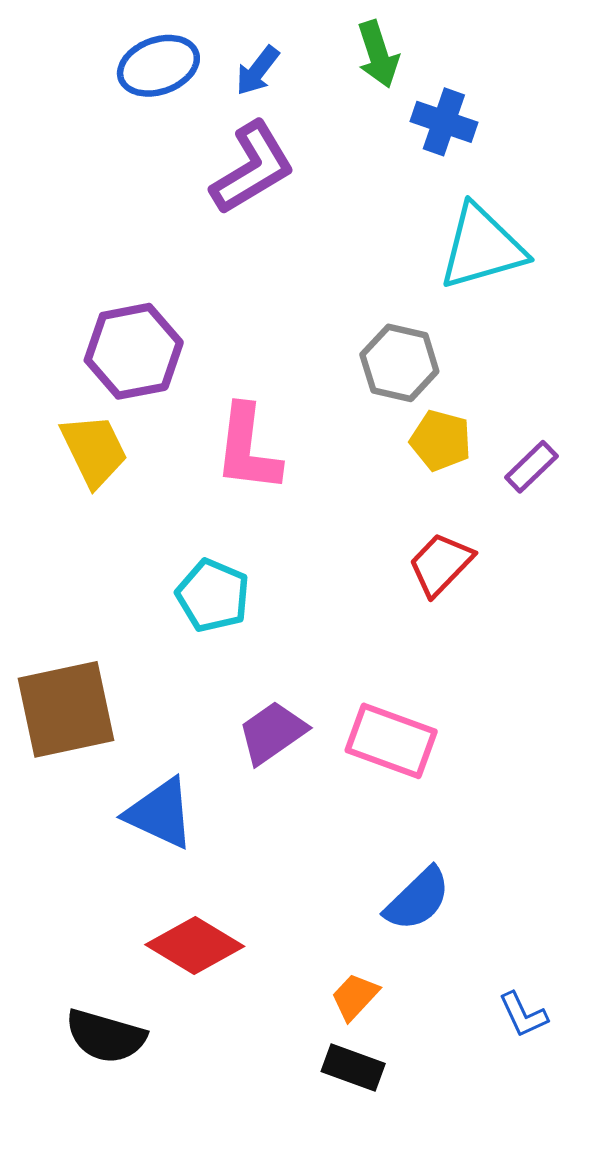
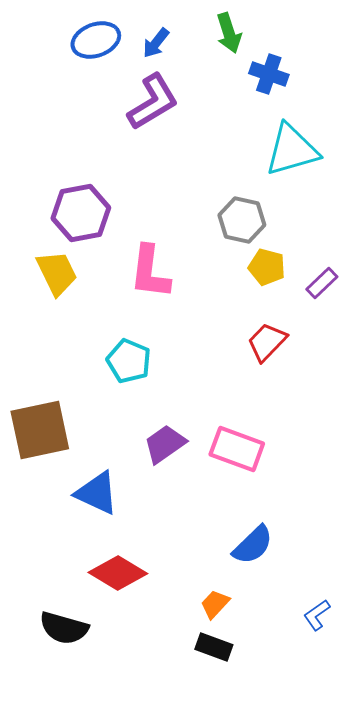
blue L-shape: (523, 1015) -> (317, 615), turned 80

